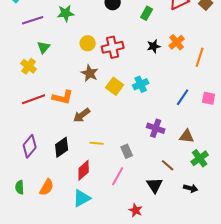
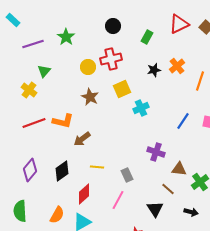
green star: (66, 13) -> (66, 37), turned -30
red cross: (113, 47) -> (111, 59), moved
yellow square: (115, 86) -> (122, 89), moved, turned 30
brown triangle: (187, 136) -> (179, 169), moved
green semicircle: (20, 187) -> (20, 211), size x1.5
orange semicircle: (47, 187) -> (57, 215), moved

